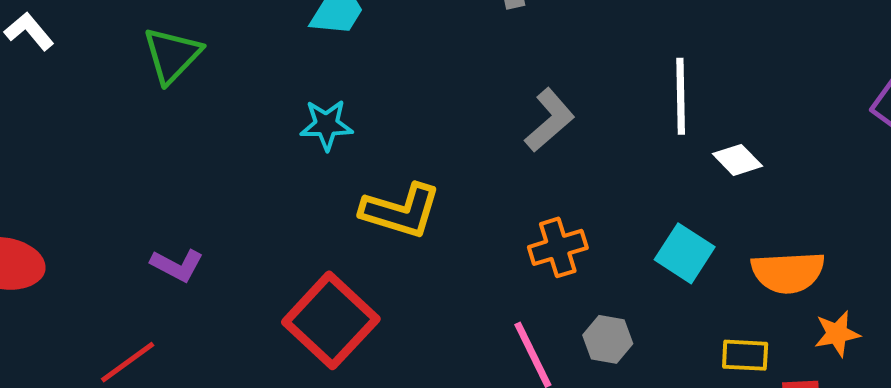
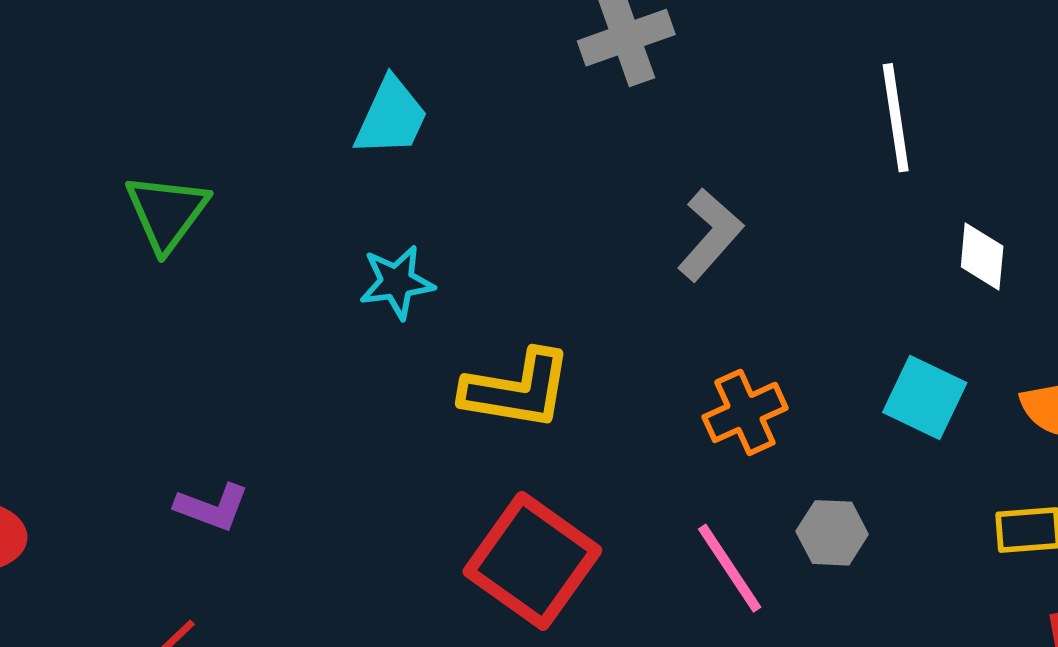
white line: (681, 96) -> (896, 118), moved
white diamond: (737, 160) -> (982, 256), turned 57
red square: (331, 320) -> (532, 561), moved

